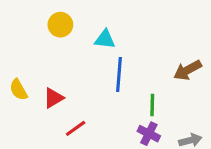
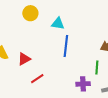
green line: (152, 105) -> (97, 68), moved
purple cross: (149, 134) -> (83, 84), turned -32

